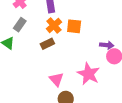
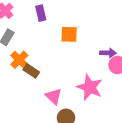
orange cross: (54, 25) -> (19, 60), moved
brown rectangle: (47, 44) -> (31, 71), moved, turned 64

